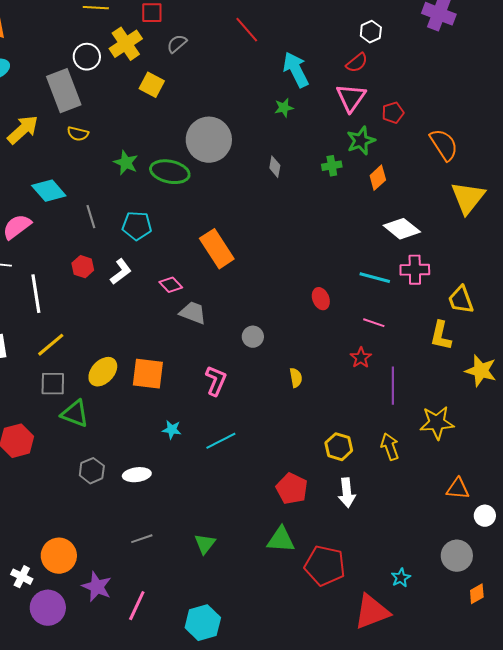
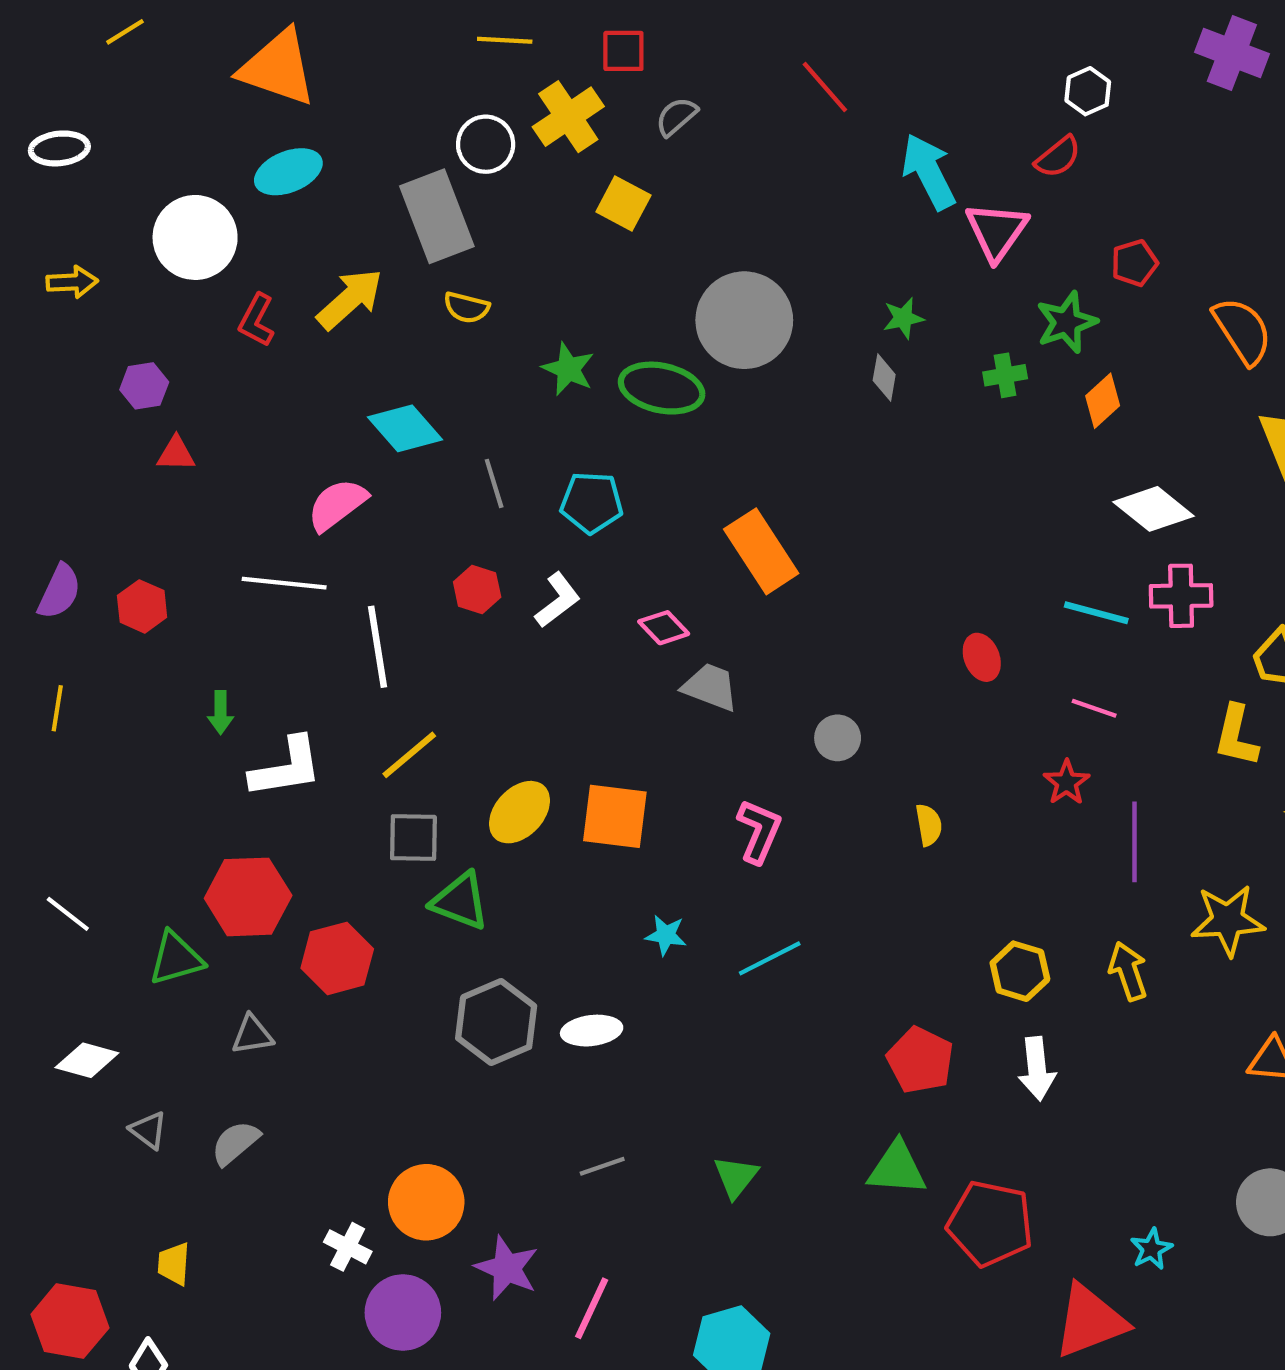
pink triangle: (351, 98) -> (997, 231), moved
green star: (284, 108) -> (903, 318), moved
gray hexagon: (92, 471) -> (496, 1022), size x1.5

